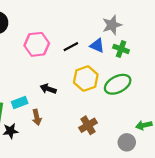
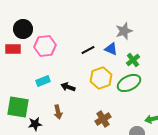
pink hexagon: (37, 44) -> (45, 46), moved
green cross: (121, 49) -> (133, 60), moved, turned 32
cyan rectangle: (20, 102) -> (43, 81), moved

